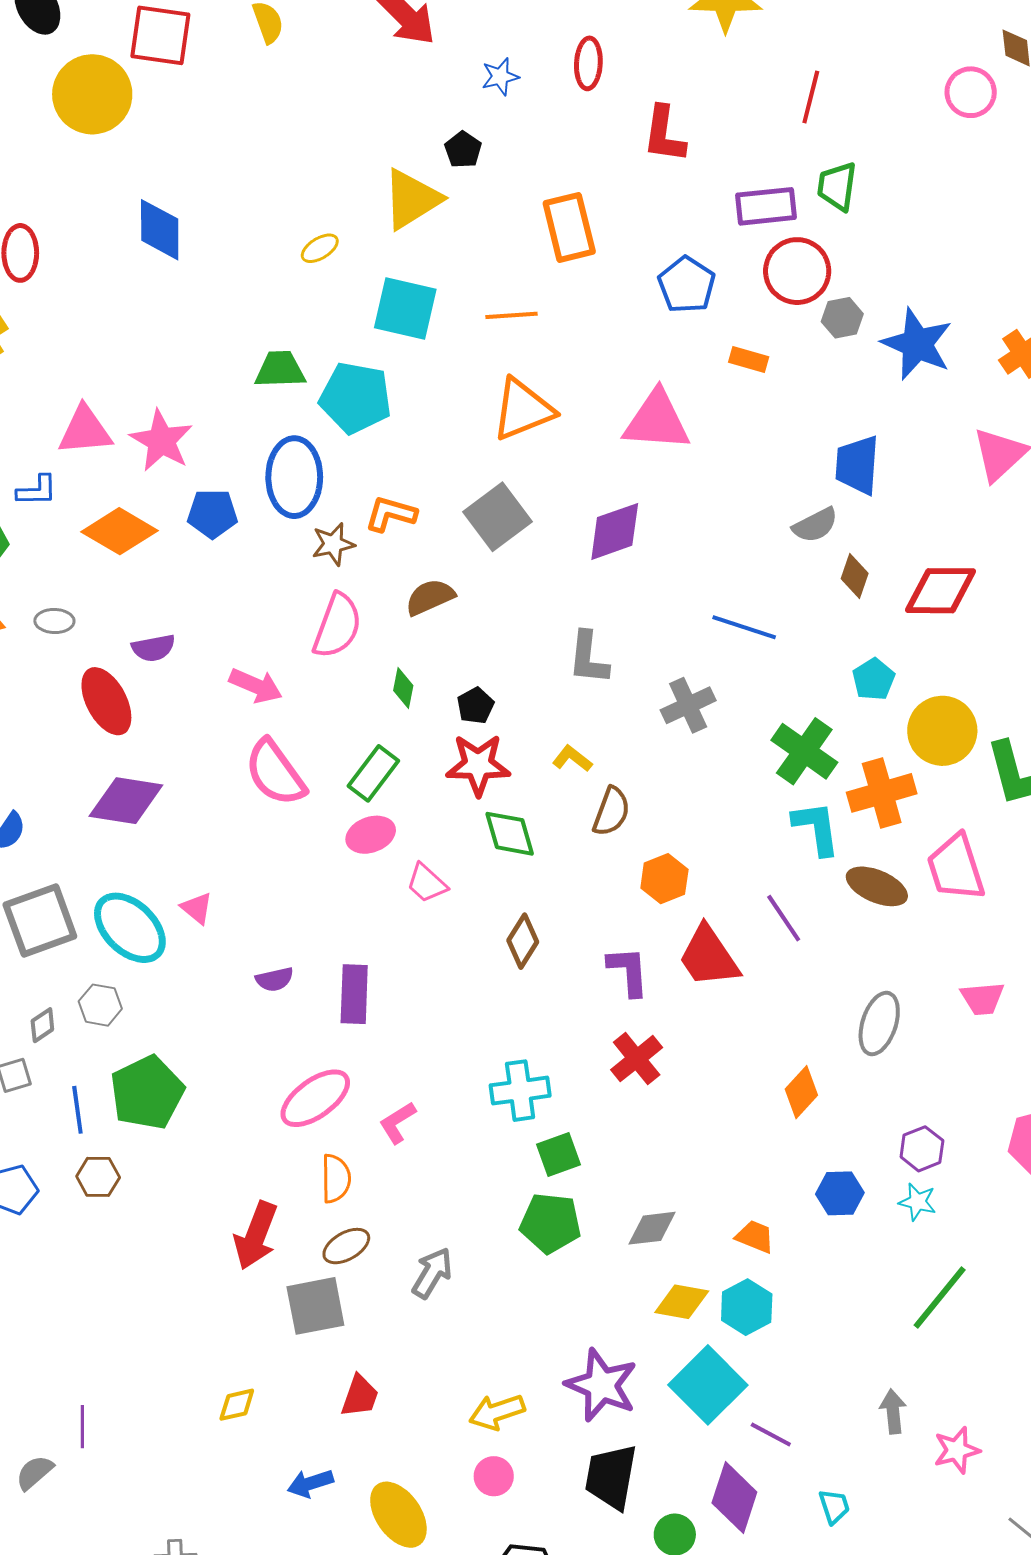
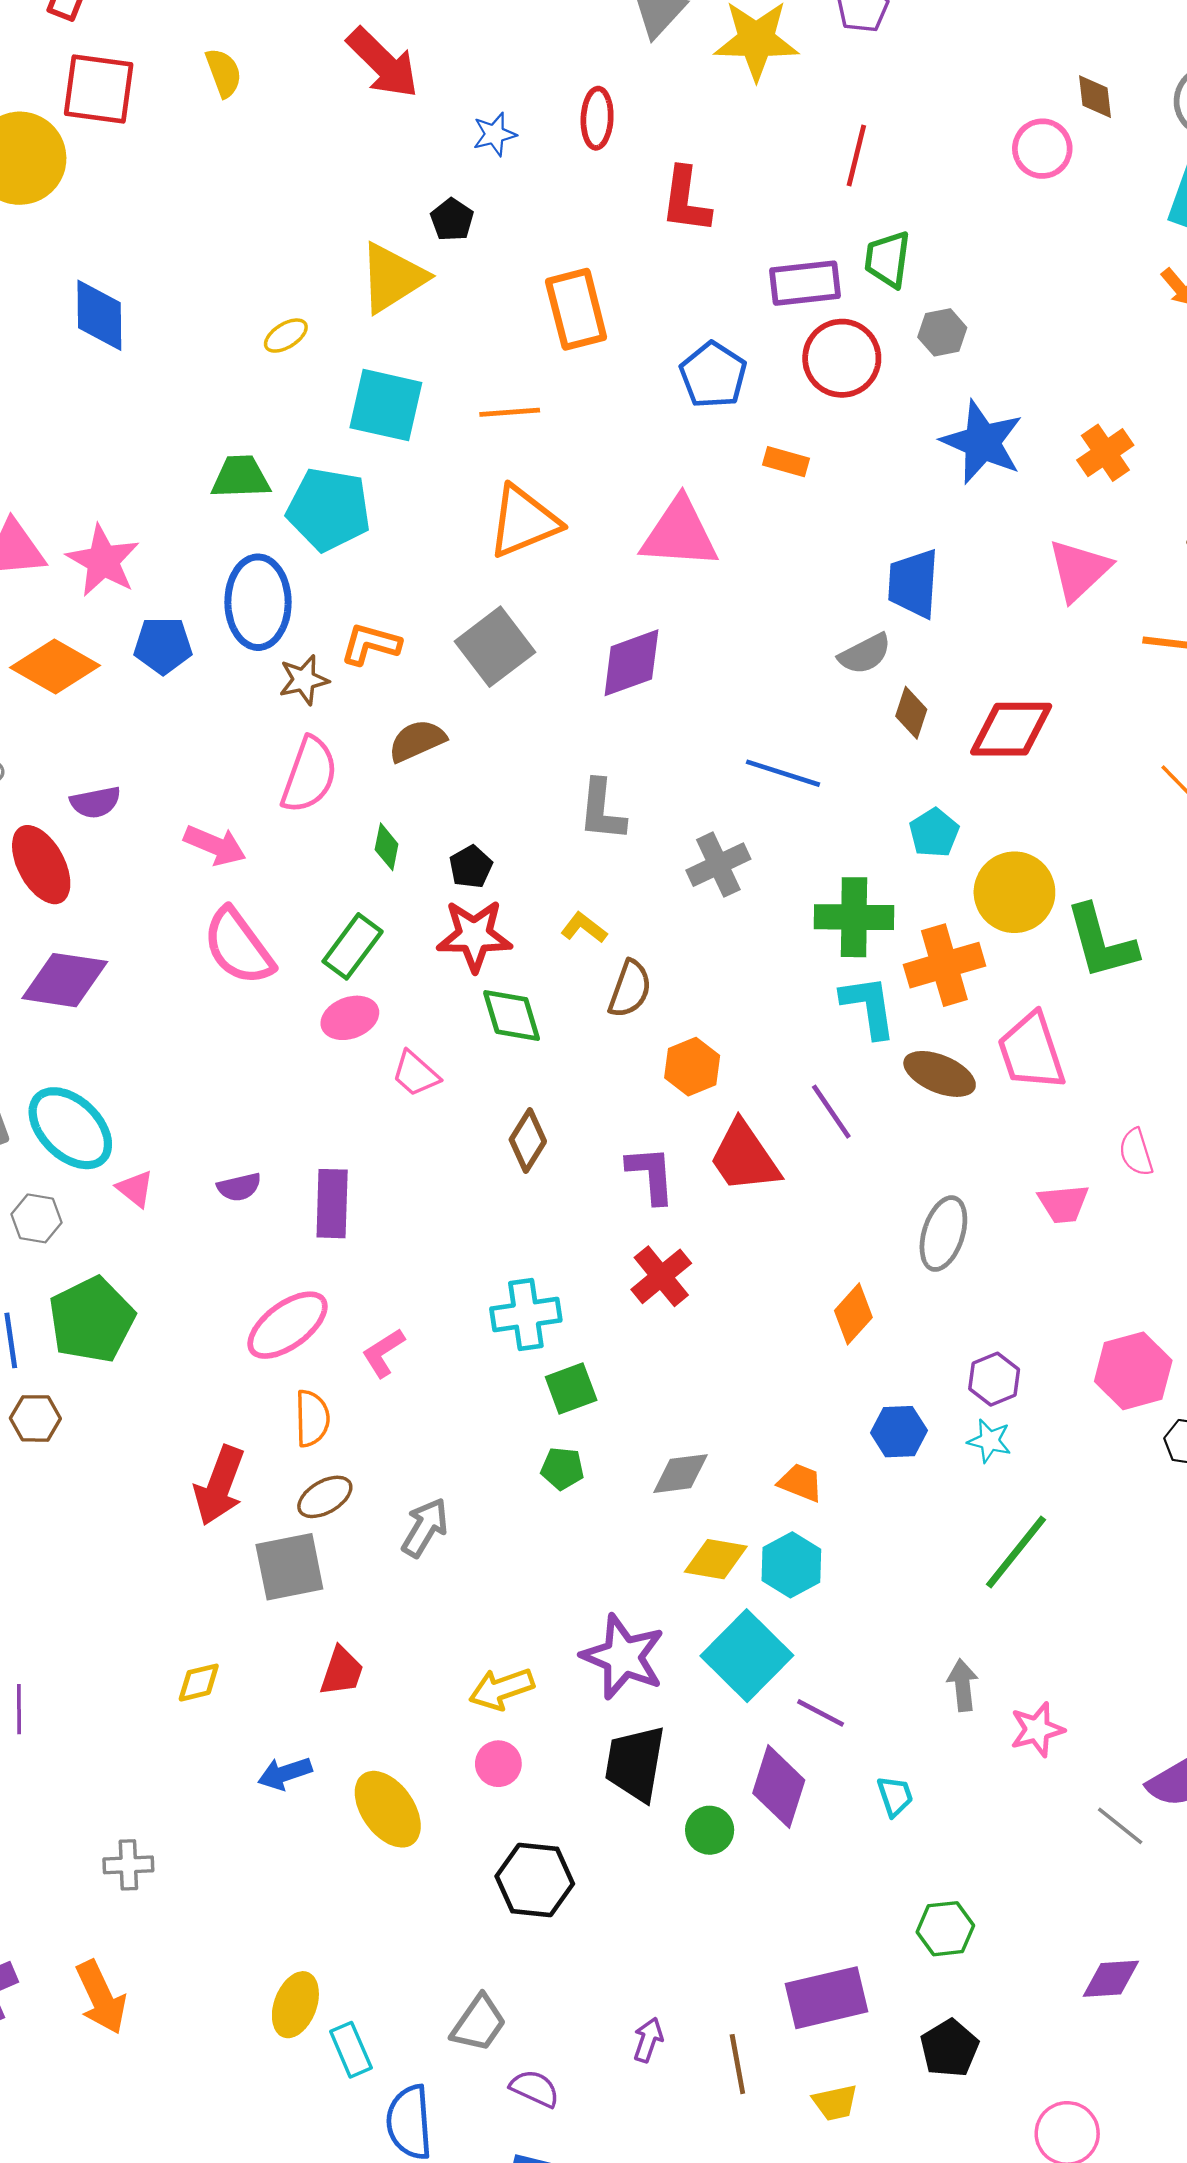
gray hexagon: (842, 318) -> (942, 332), moved
green cross: (804, 751) -> (854, 917), turned -34
pink triangle: (197, 908) -> (135, 1189), moved
green pentagon: (550, 1223) -> (562, 1468), size x0.6

